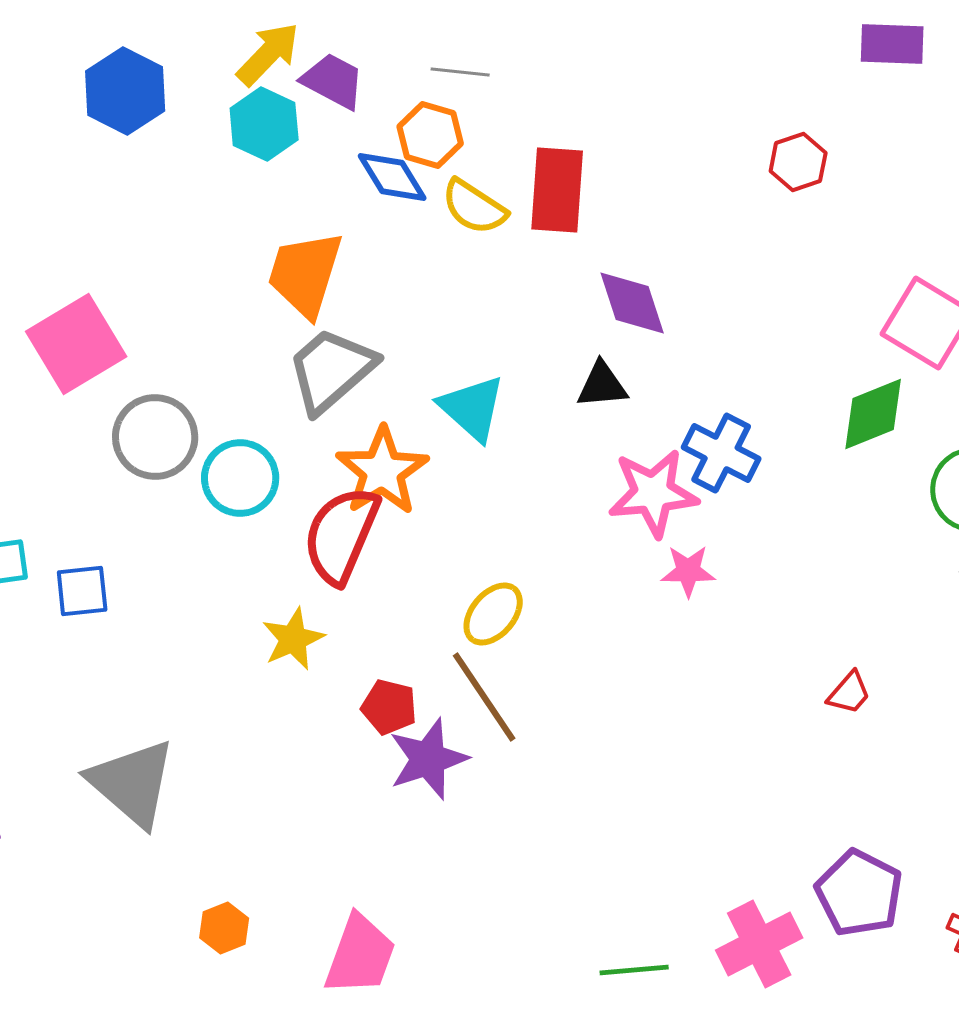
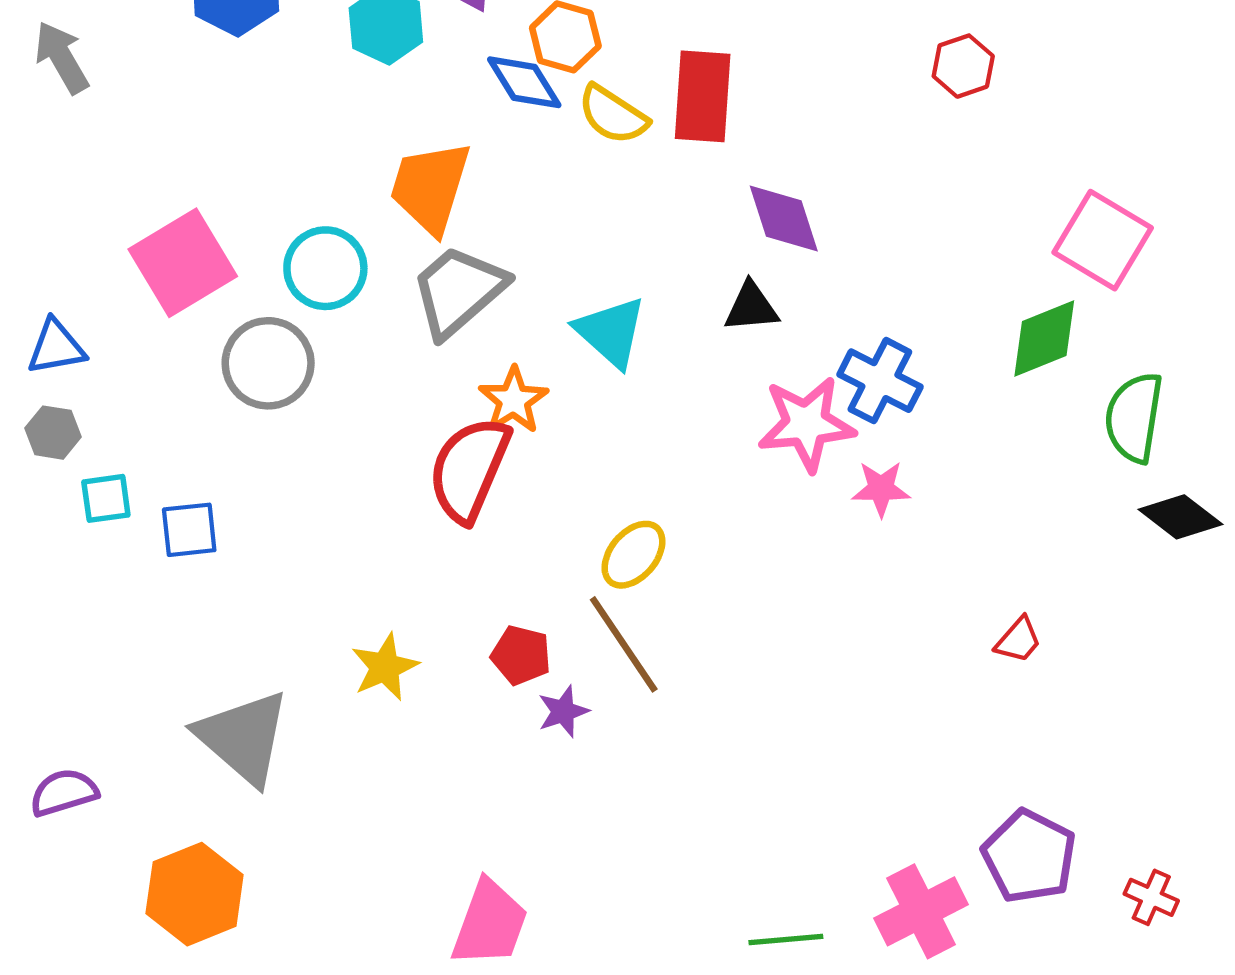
orange star: (382, 471) -> (513, 400), size x0.7
cyan circle: (240, 478) -> (325, 268), moved
pink star: (688, 571) -> (881, 489), moved
yellow star: (293, 639) -> (385, 667), moved
purple star: (428, 759) -> (563, 711), size x0.6
orange hexagon: (224, 928) -> (195, 894), moved, size x1.8

